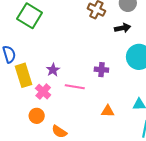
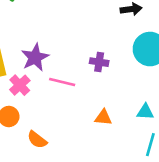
purple star: (53, 70) -> (35, 57), size x1.5

